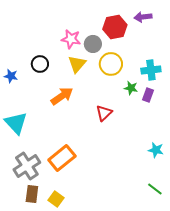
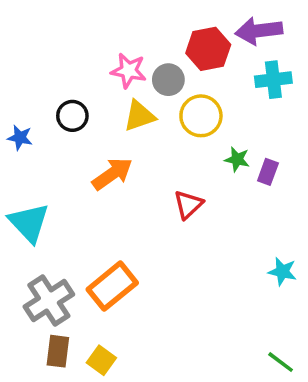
purple arrow: (143, 17) -> (259, 31), size x1.4
yellow triangle: (77, 64) -> (139, 116), turned 30
cyan cross: (151, 70) -> (273, 80), moved
green line: (155, 189) -> (281, 362), moved

